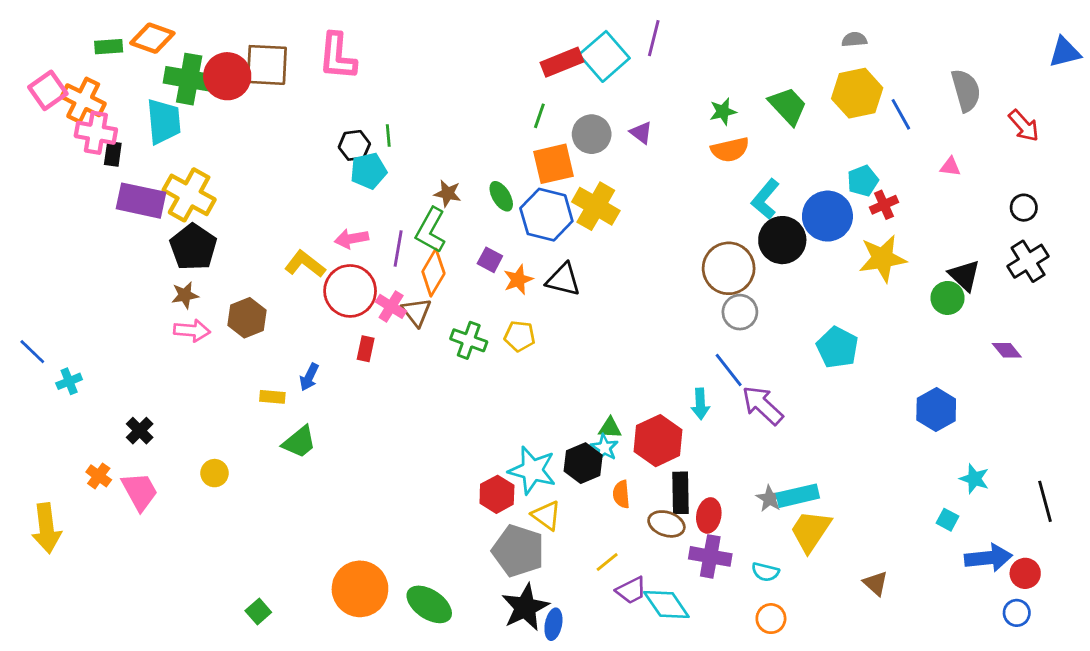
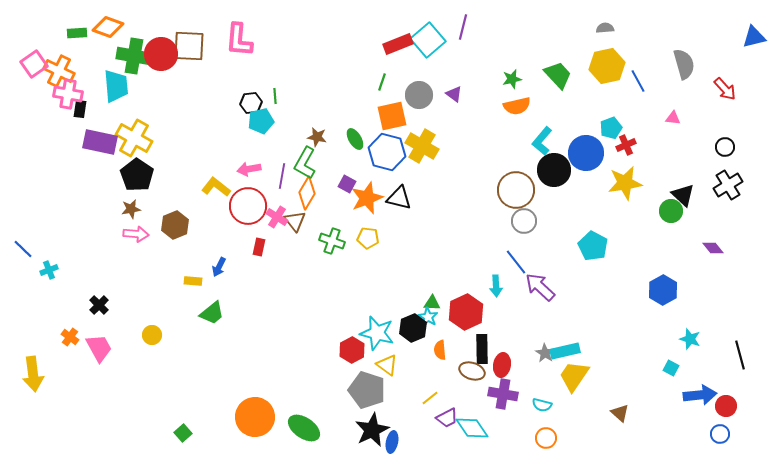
orange star: (518, 280) -> (367, 198), size x1.5

